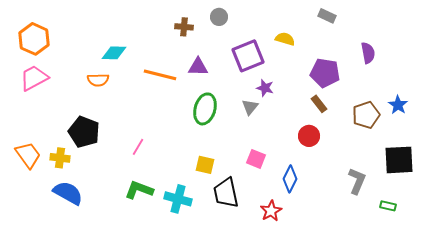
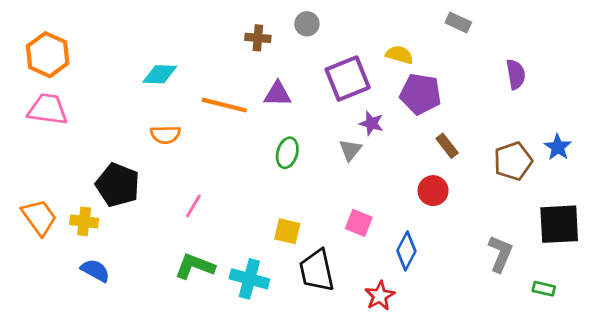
purple pentagon: (325, 73) -> (420, 94), moved
pink trapezoid: (34, 78) -> (48, 109), turned 36
orange semicircle: (98, 80) -> (165, 135), moved
green ellipse: (205, 109) -> (287, 153), size x0.7
blue semicircle: (68, 193) -> (95, 270), size x0.7

